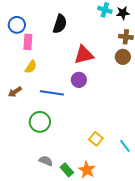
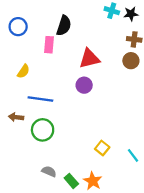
pink rectangle: (28, 42) -> (49, 45), moved
yellow semicircle: (31, 67) -> (23, 71), moved
brown arrow: (15, 92) -> (16, 117), moved, turned 40
blue line: (52, 93) -> (40, 99), moved

